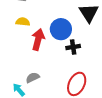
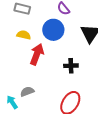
blue circle: (61, 29) -> (53, 30), moved

